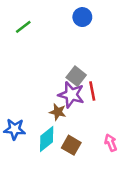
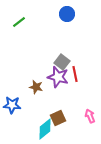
brown star: (58, 112) -> (36, 87), moved
cyan diamond: (47, 139) -> (45, 129), moved
brown square: (71, 145) -> (58, 118), turned 35

